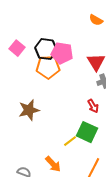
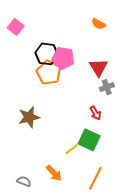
pink square: (17, 48) -> (16, 27), moved
orange pentagon: (48, 67) -> (49, 73), turned 30

